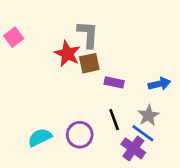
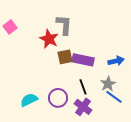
brown square: (89, 63) -> (65, 57), moved
purple rectangle: (114, 82) -> (83, 60), size x1.5
blue line: (143, 133) -> (114, 97), moved
purple cross: (133, 148) -> (83, 107), moved

